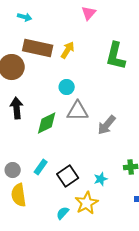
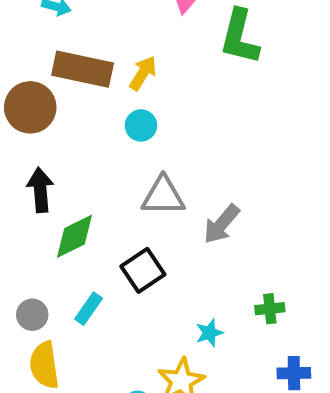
green L-shape: (116, 56) -> (240, 37), moved
cyan circle: (67, 87) -> (141, 125), moved
green diamond: (47, 123) -> (75, 236), moved
black square: (68, 176) -> (143, 270), moved

